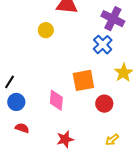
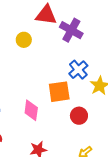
purple cross: (113, 19) -> (71, 30), moved
blue cross: (103, 45) -> (78, 70), moved

